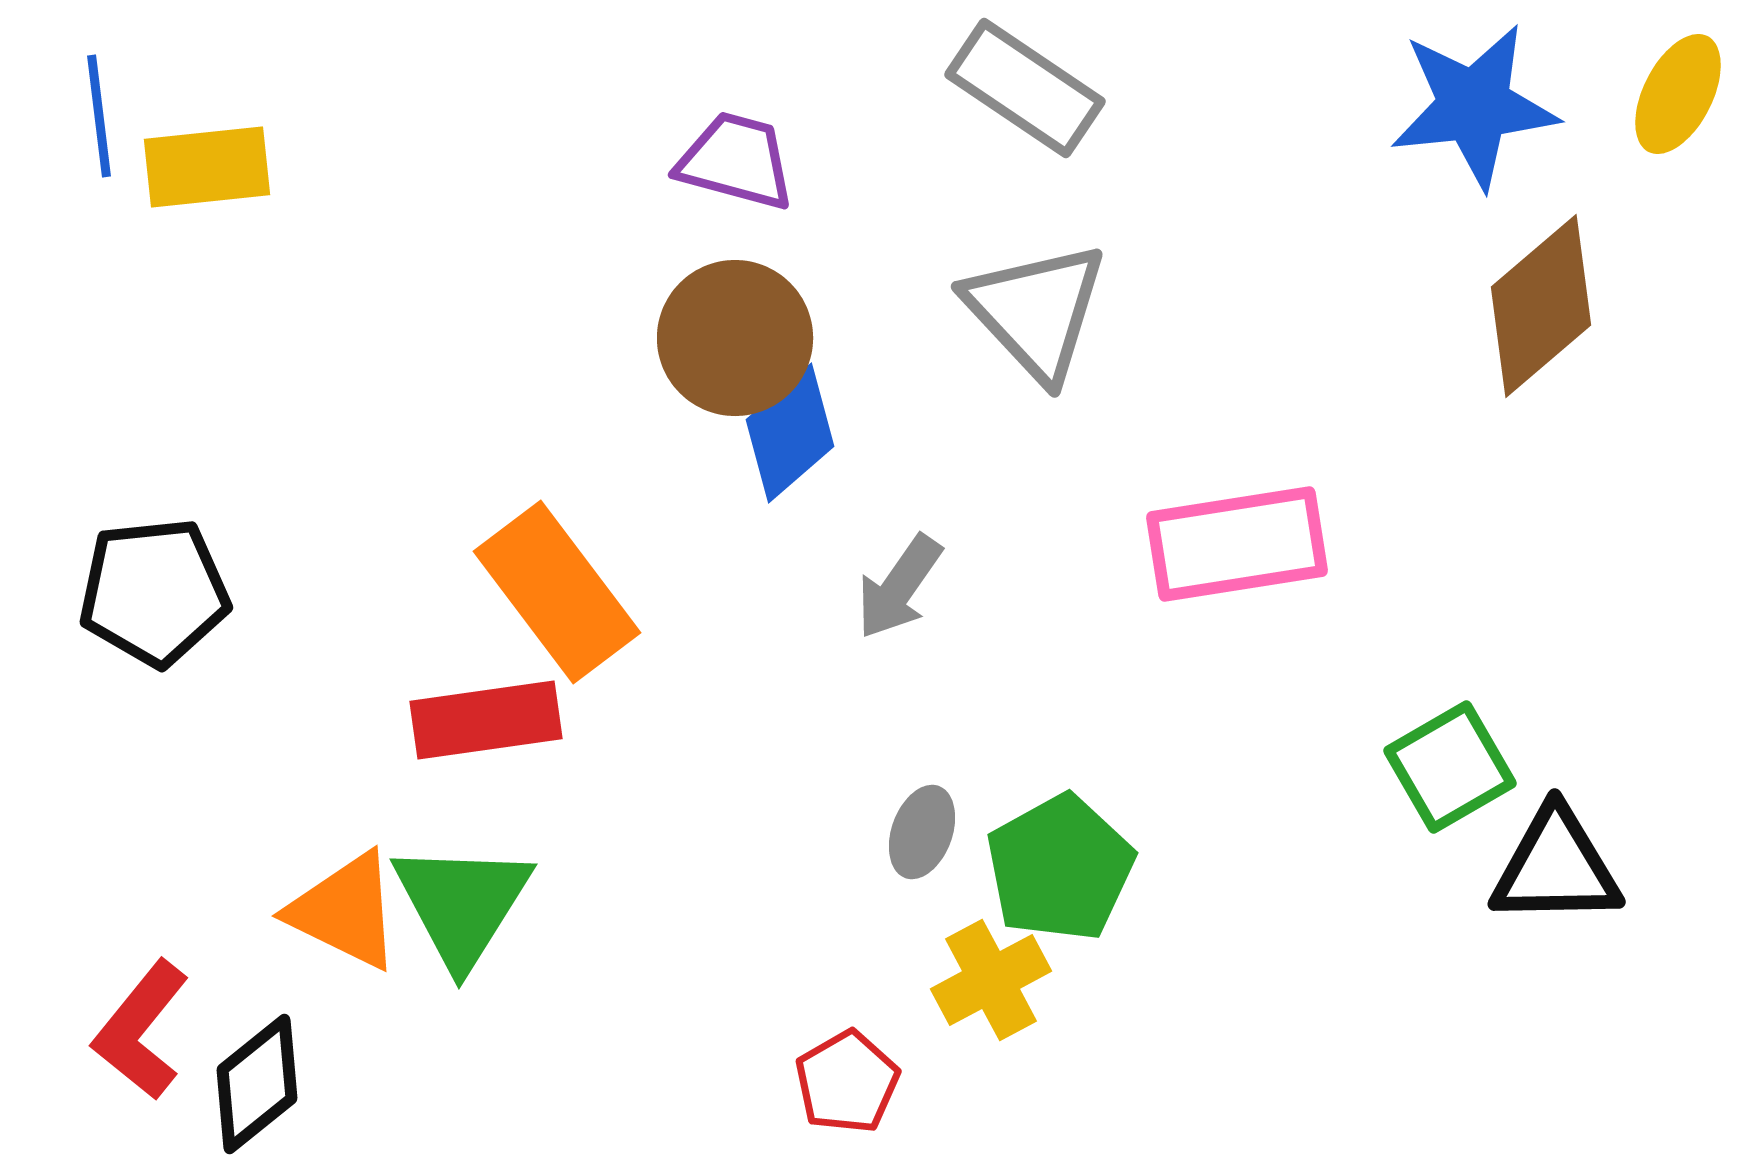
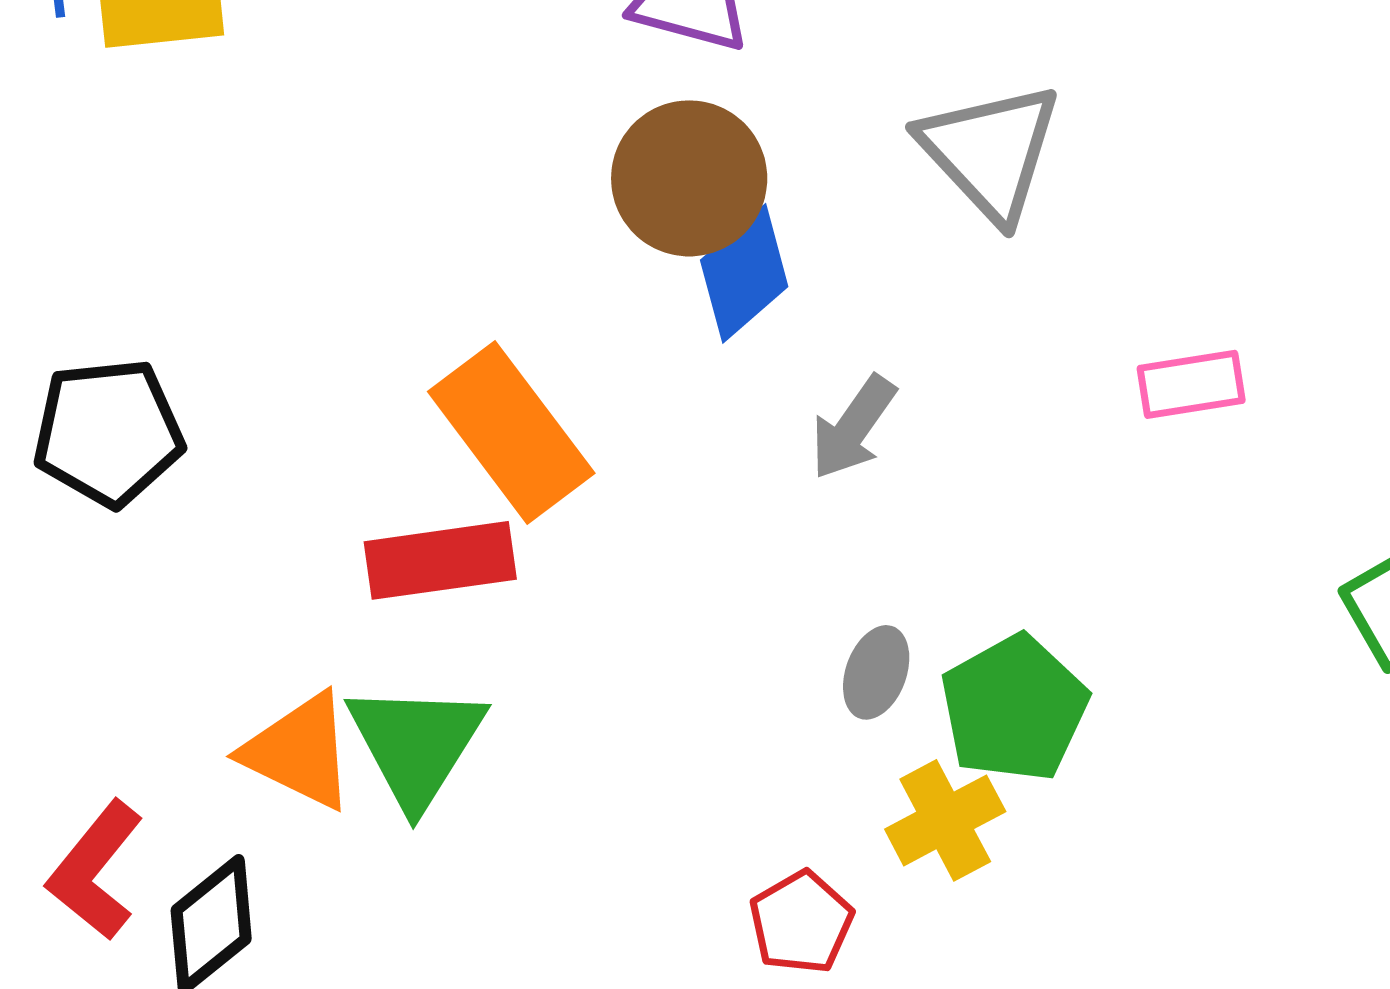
pink rectangle: (1237, 544) -> (1191, 384), size x0.6

